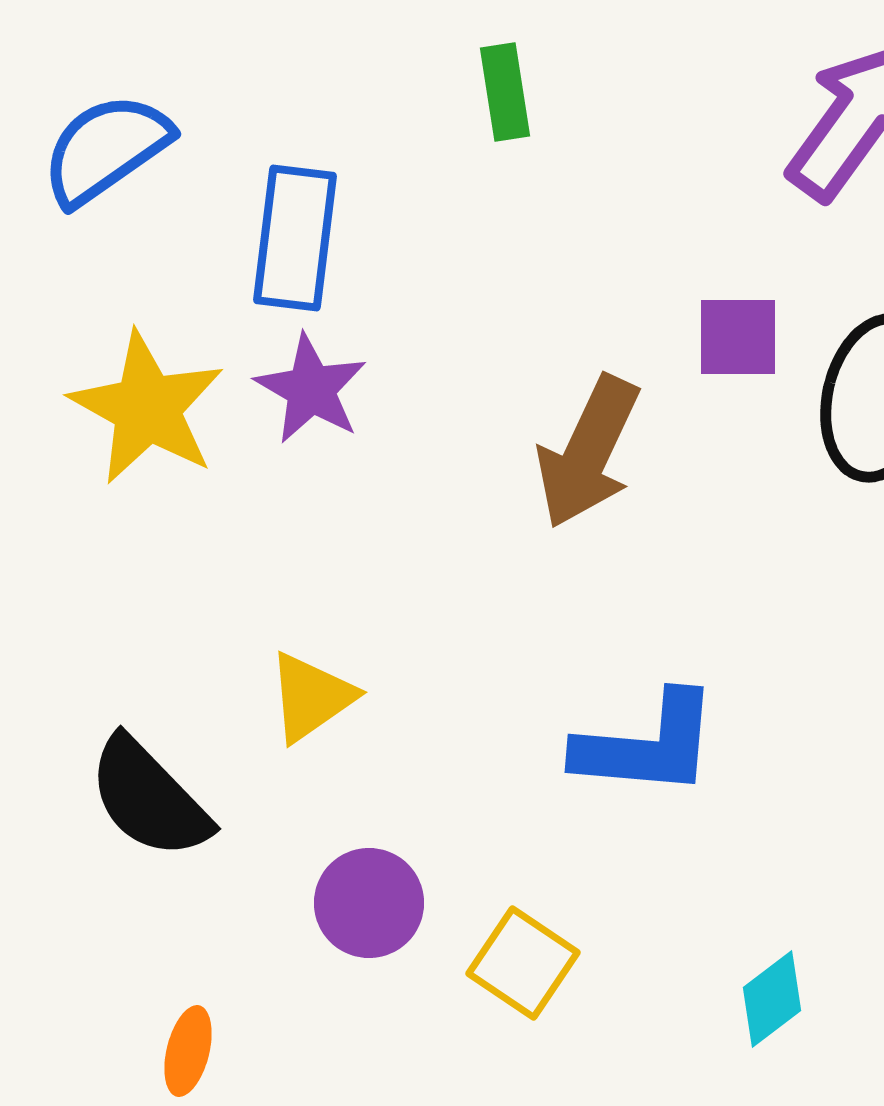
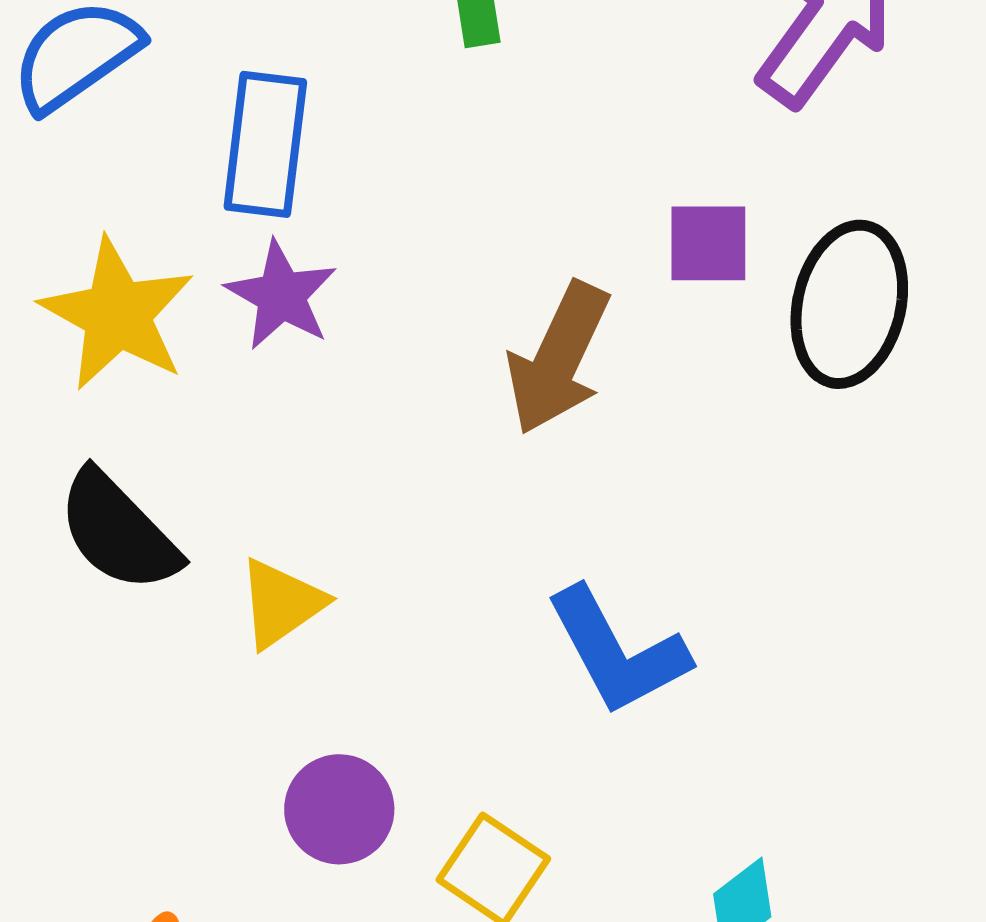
blue L-shape: (647, 745) -> (617, 651), turned 57
black semicircle: (149, 798) -> (118, 531), moved

